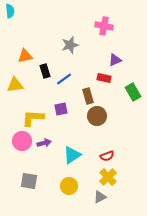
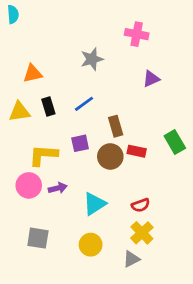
black rectangle: (45, 71) -> (48, 106), moved
red rectangle: (104, 78) -> (137, 151), moved
green rectangle: (133, 92) -> (175, 142), moved
brown circle: (97, 116) -> (110, 156), moved

